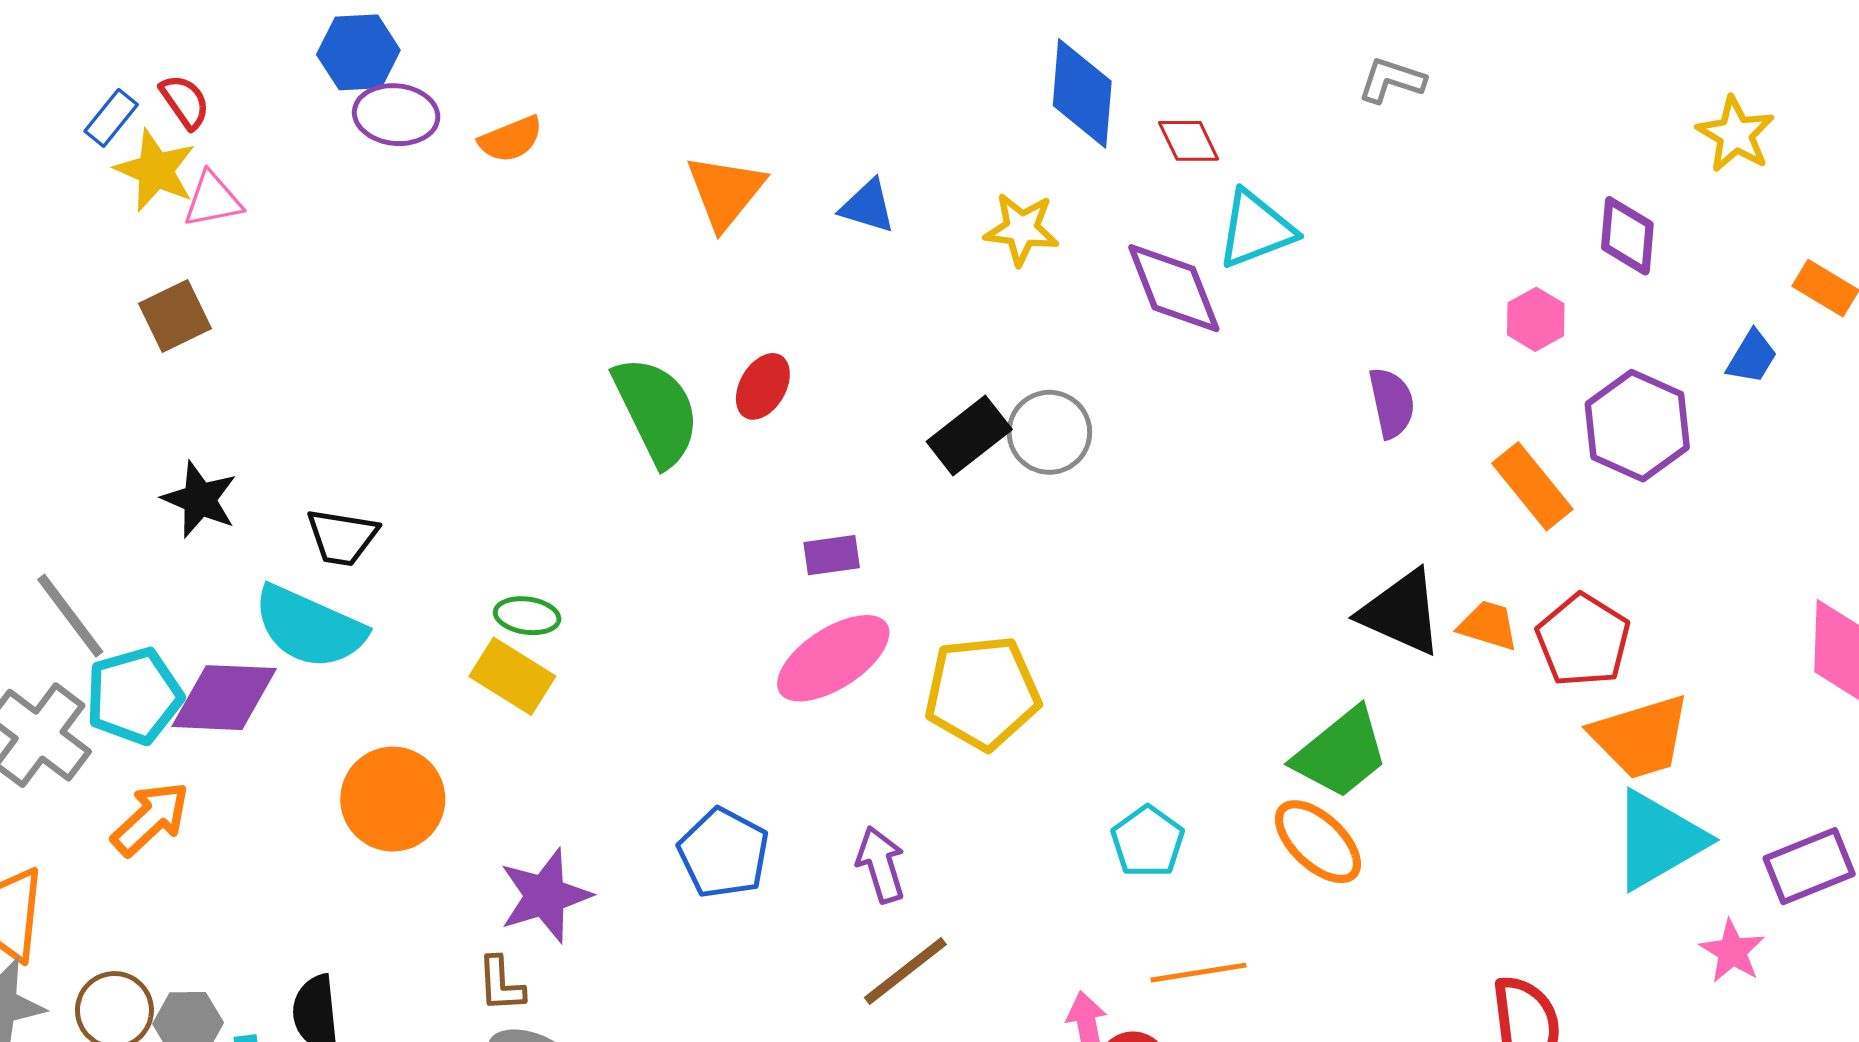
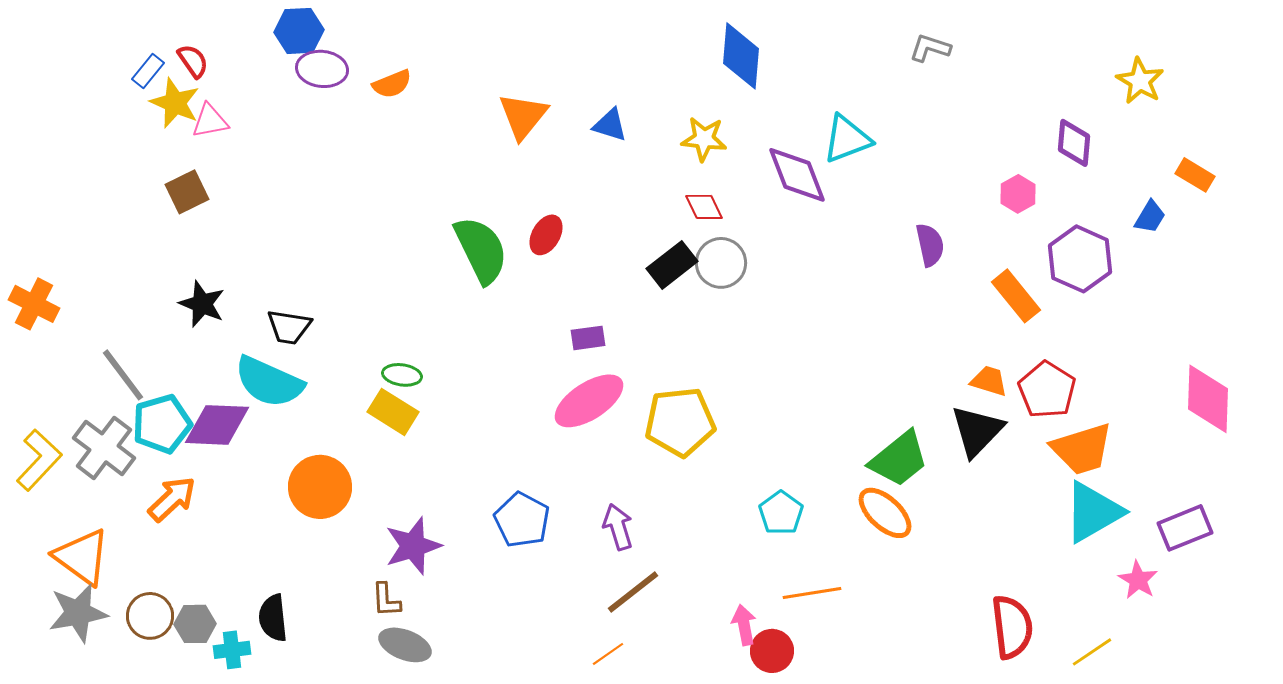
red diamond: (1189, 141) -> (704, 207), moved
black triangle: (1401, 612) -> (977, 431), moved, turned 50

